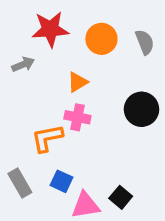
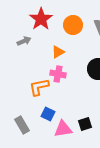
red star: (50, 29) -> (41, 19), turned -30
gray rectangle: (20, 183) -> (22, 125), moved
black square: (121, 197) -> (85, 124), turned 32

